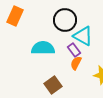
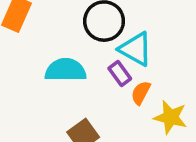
orange semicircle: (76, 63) -> (141, 93), moved

